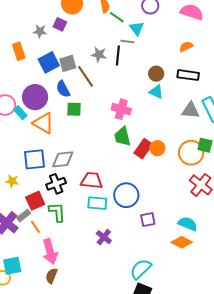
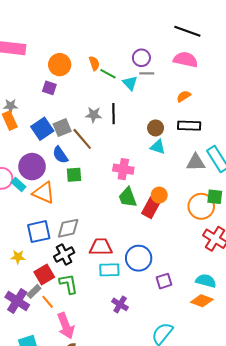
gray star: (40, 31) -> (11, 106), moved
gray line: (127, 41) -> (147, 73), moved
orange circle: (157, 148) -> (159, 195), moved

